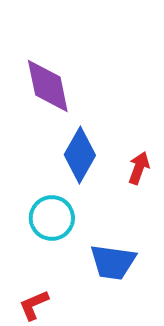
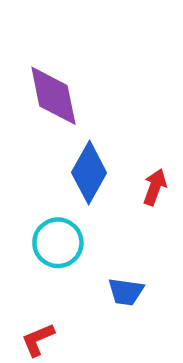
blue trapezoid: (113, 262) -> (126, 292), size x0.7

